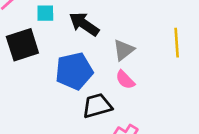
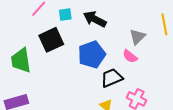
gray triangle: (124, 50) -> (137, 37), moved

